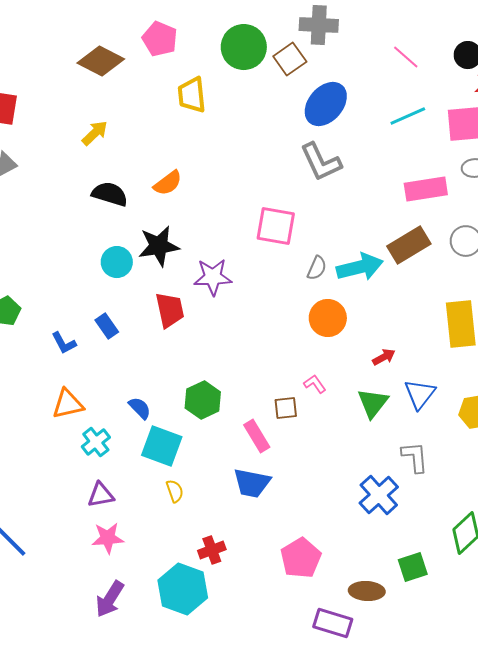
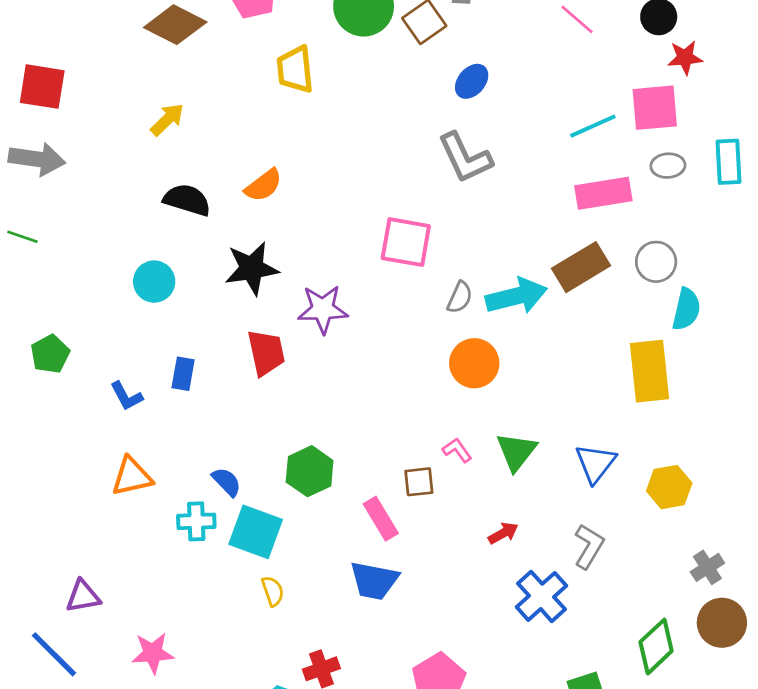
blue ellipse: (326, 104) -> (472, 81), size x0.6
cyan line: (408, 116) -> (593, 126), moved
cyan circle: (117, 262) -> (154, 282), moved
blue rectangle: (107, 326) -> (183, 374), turned 45
red arrow: (384, 357) -> (503, 533), moved
green triangle: (373, 403) -> (516, 451), moved
cyan cross: (96, 442) -> (196, 521), moved, turned 36
gray L-shape: (415, 457) -> (589, 546), turned 36
purple triangle: (101, 495) -> (83, 596), moved
pink star: (108, 538) -> (153, 653), moved

